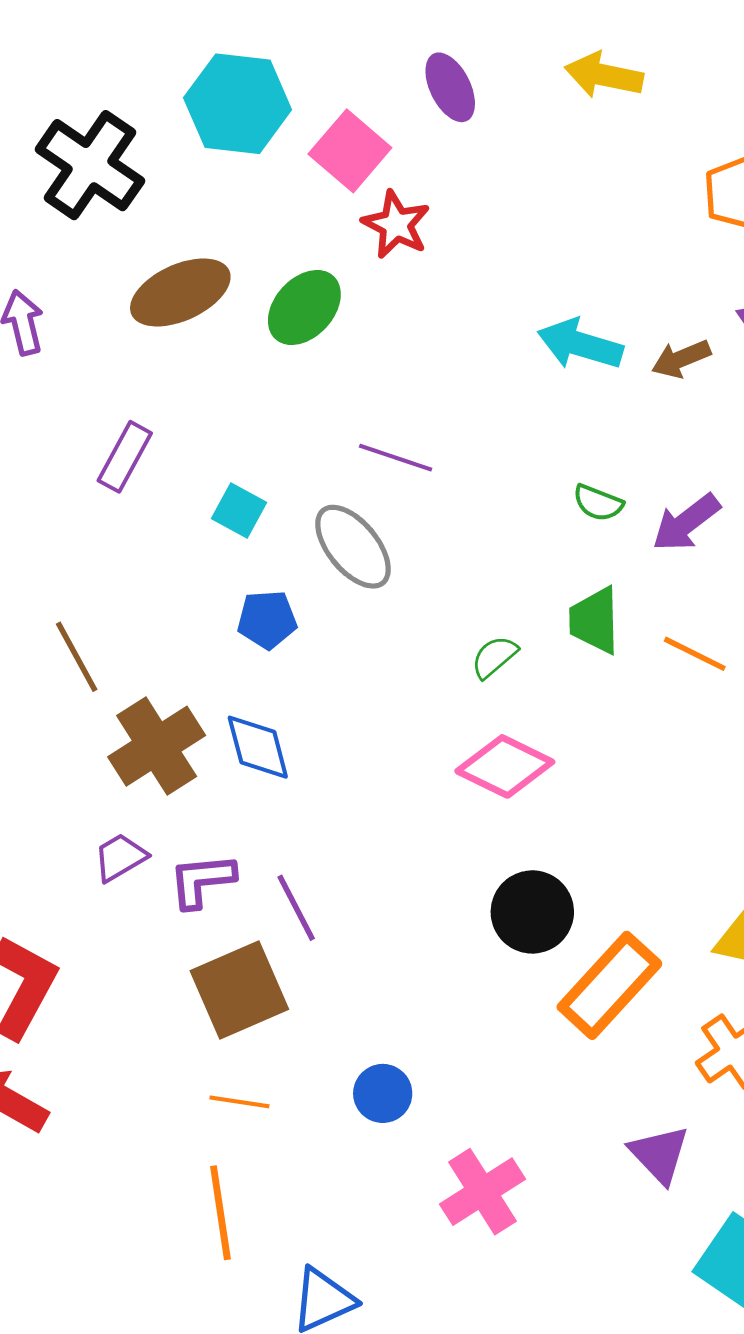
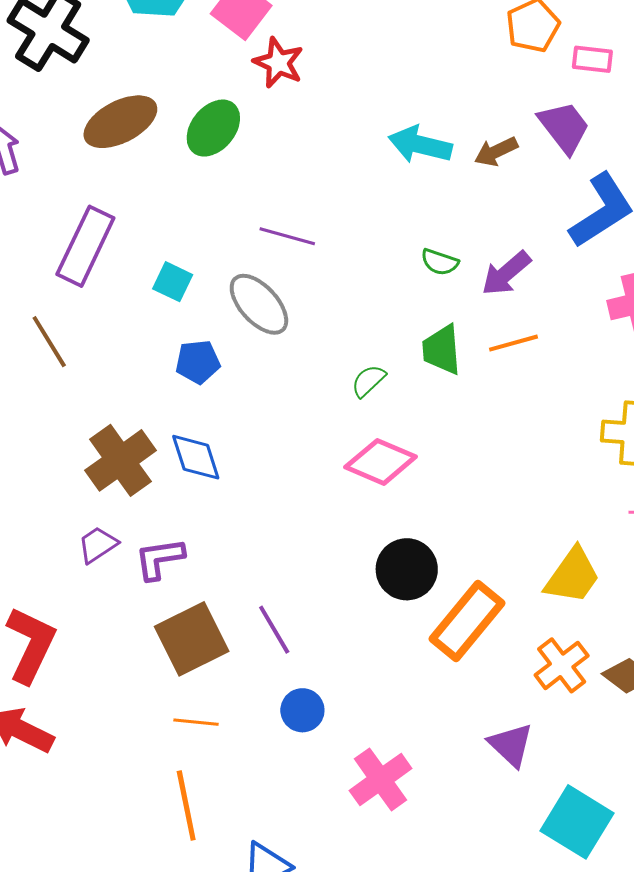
purple rectangle: (125, 457) -> (85, 246), size x1.5
orange line: (695, 654) -> (513, 343), moved, turned -39
brown line: (77, 657) -> (49, 342), moved
purple line: (296, 908) -> (274, 630), moved

